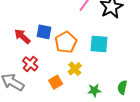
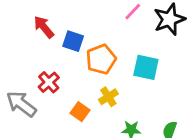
red arrow: (22, 36) -> (44, 27), moved
orange square: (56, 82) -> (80, 112), turned -32

